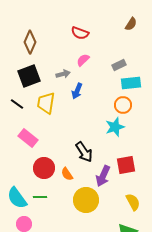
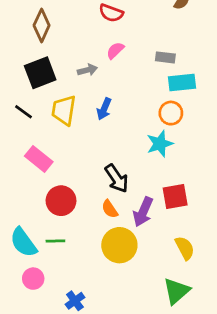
gray rectangle: (119, 65) -> (165, 57), turned 32
blue arrow: (77, 91) -> (104, 109), moved
orange semicircle: (67, 174) -> (110, 209), moved

